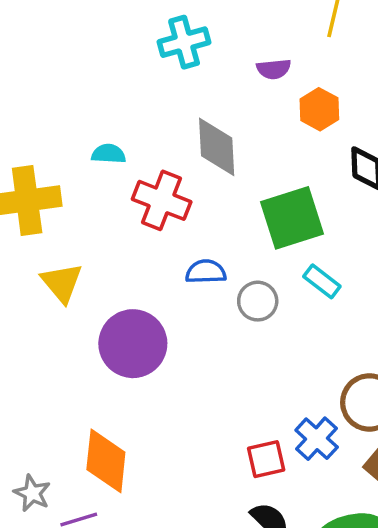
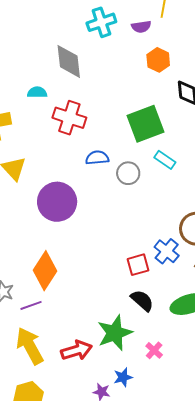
cyan cross: (184, 42) -> (101, 22), moved
purple semicircle: (274, 69) -> (141, 27), moved
gray diamond: (217, 147) -> (69, 61), moved
orange diamond: (106, 461) -> (45, 271), turned 30

